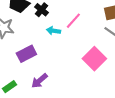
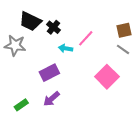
purple rectangle: (26, 54) -> (49, 73), moved

